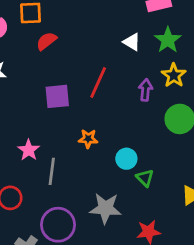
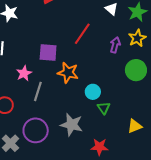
purple square: (57, 96) -> (48, 52), moved
orange star: (88, 139) -> (68, 73), size x1.5

